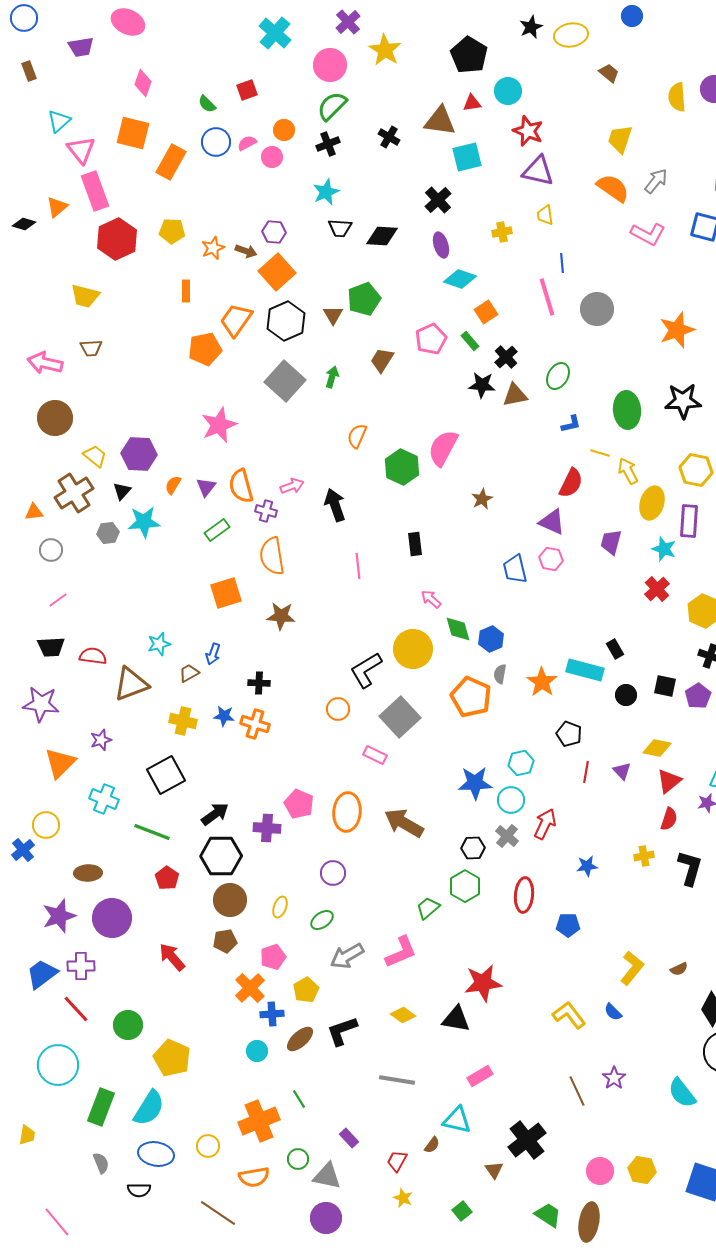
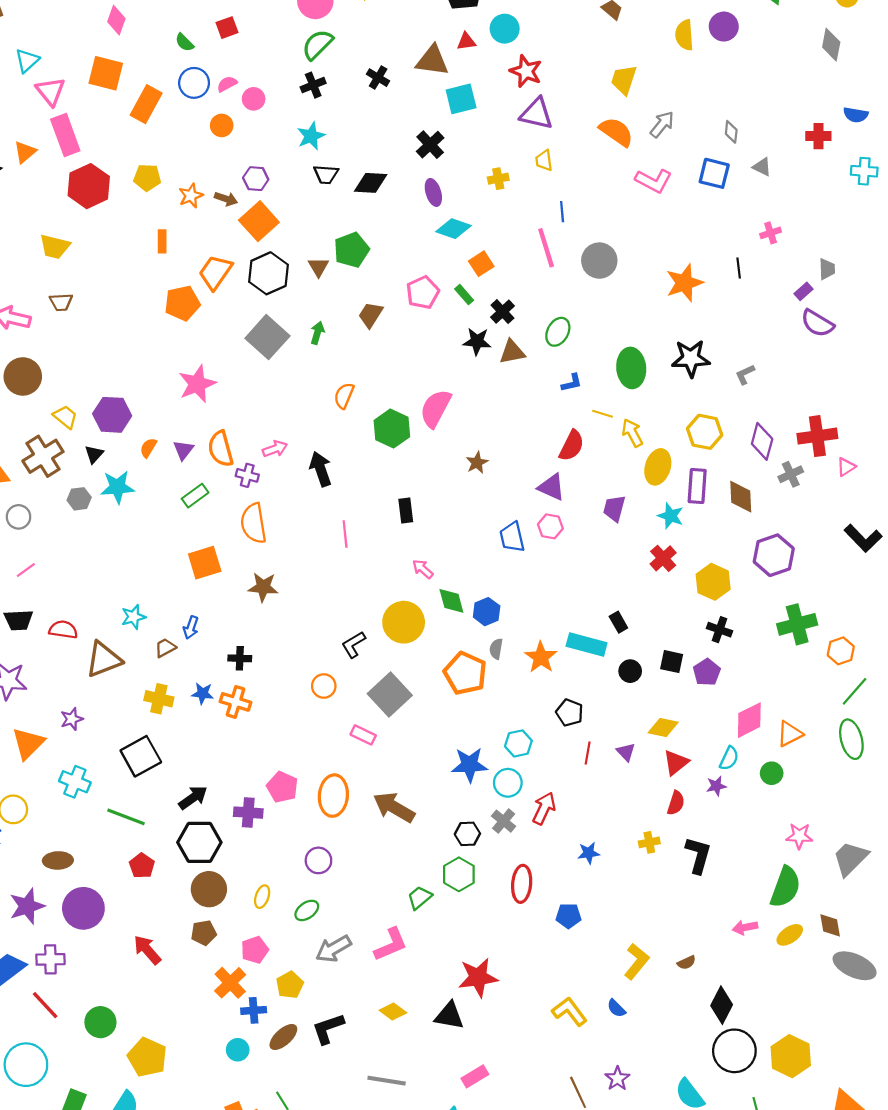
orange circle: (284, 130) -> (222, 125), moved
black L-shape: (366, 670) -> (354, 645), size x0.7

